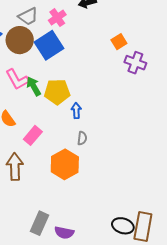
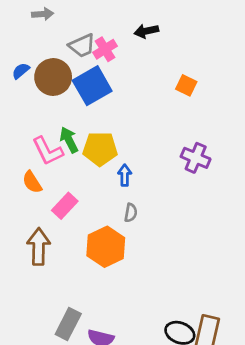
gray trapezoid: (28, 16) -> (82, 46), moved
orange square: (119, 42) -> (186, 85), turned -35
purple cross: (135, 63) -> (196, 158), moved
pink L-shape: (17, 79) -> (48, 151), moved

